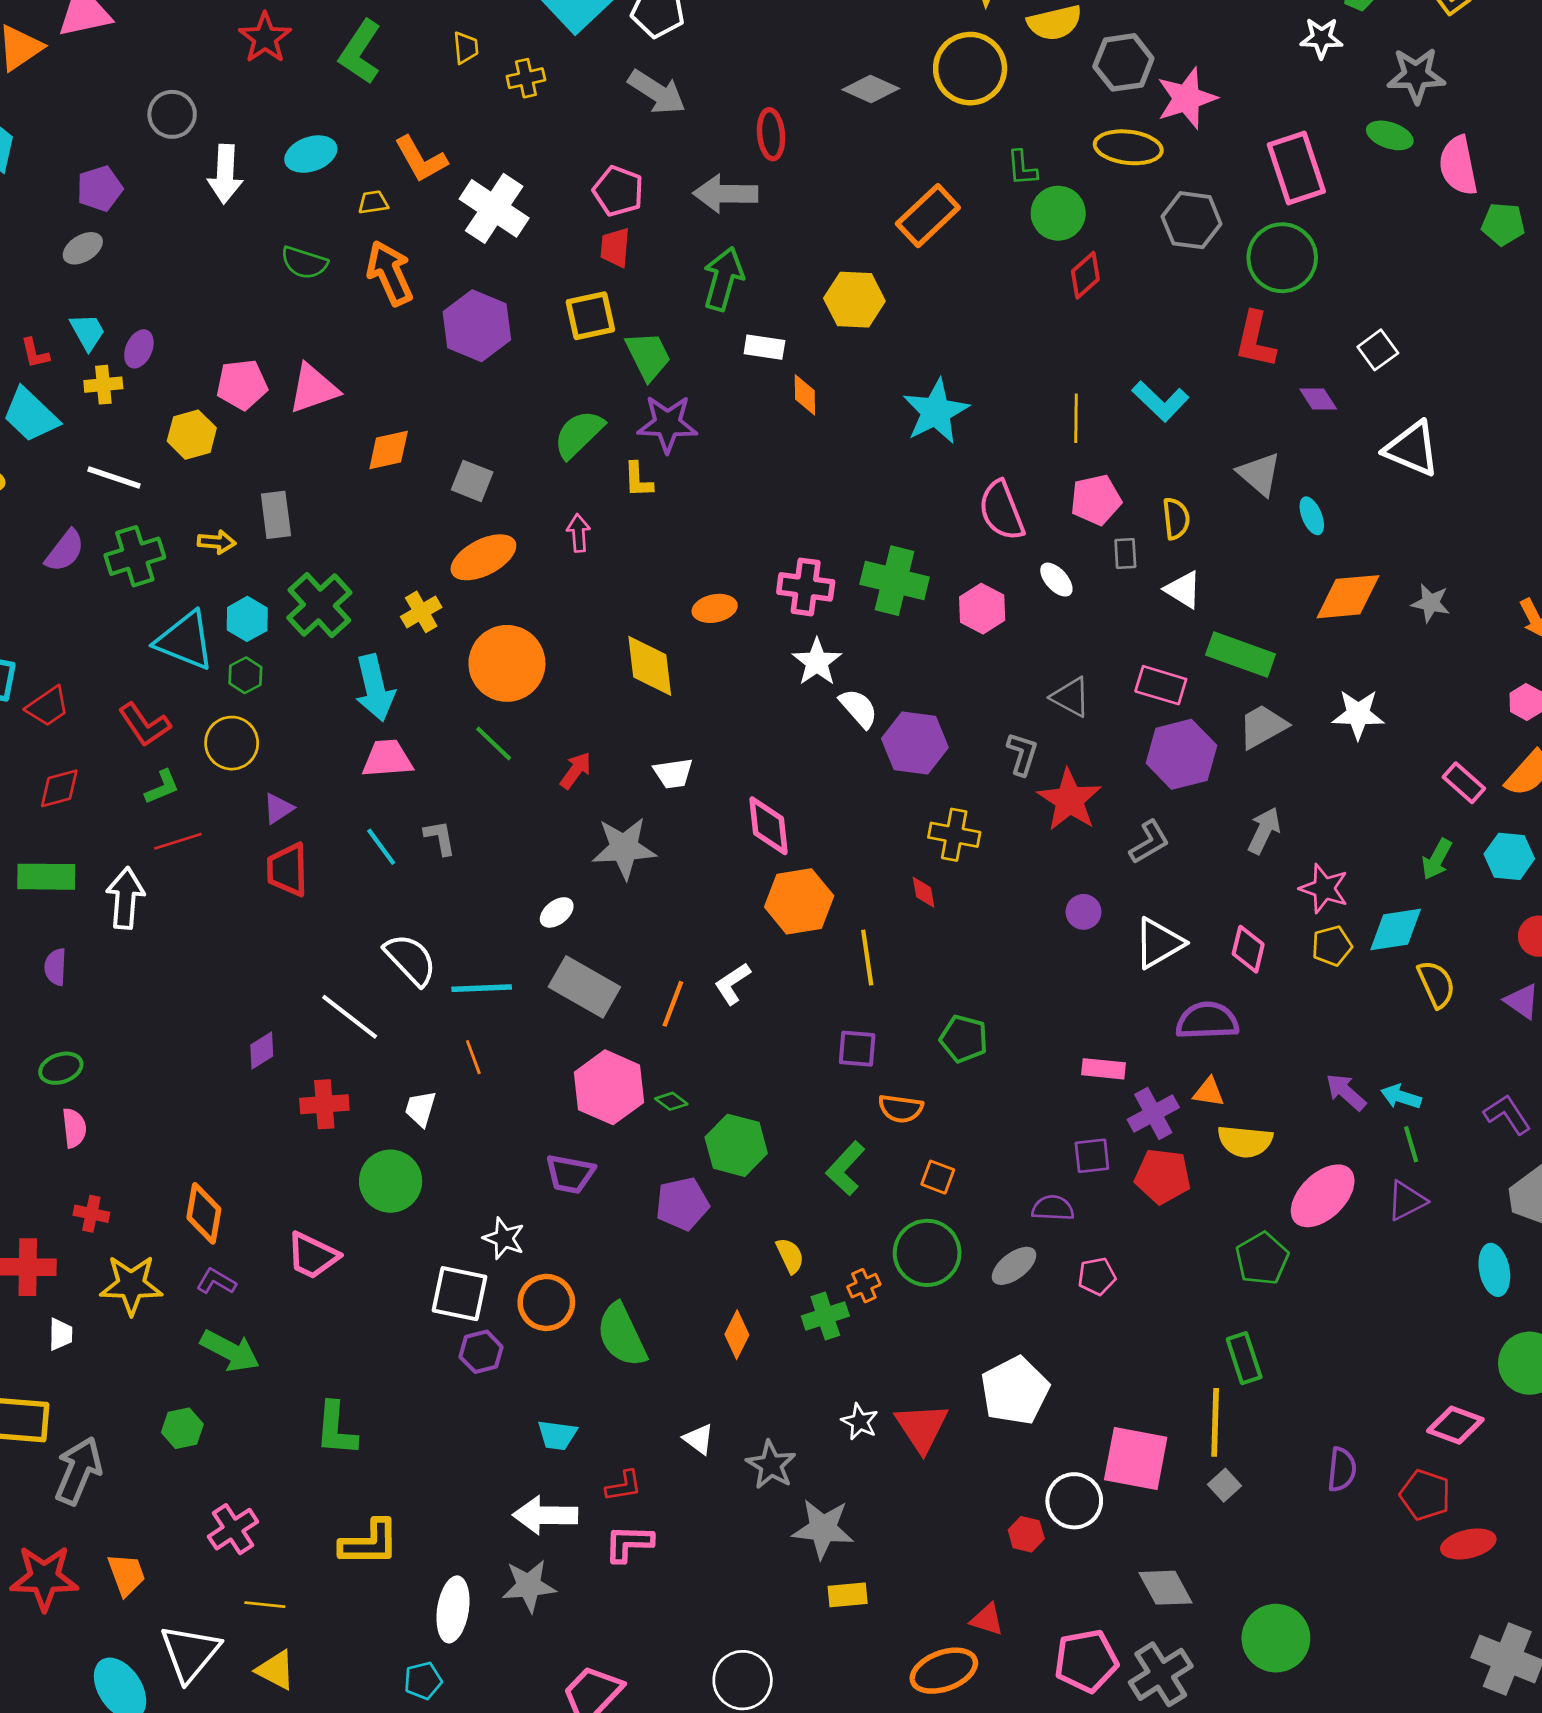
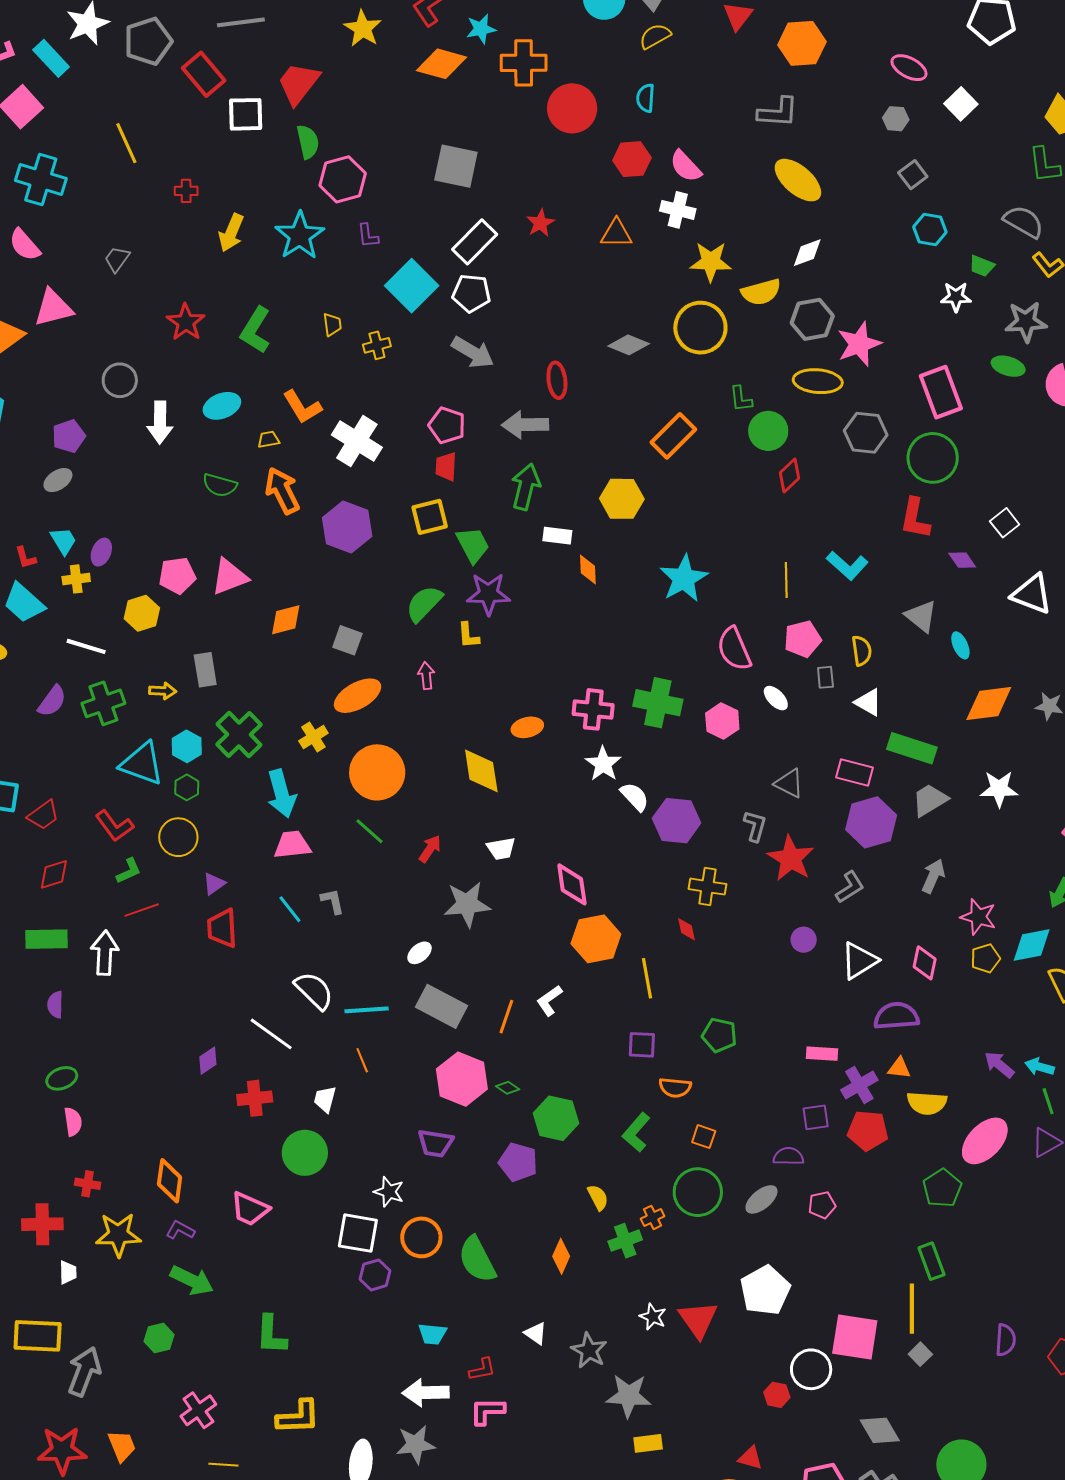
purple pentagon: (682, 1204) -> (518, 1162), turned 30

